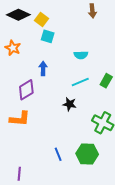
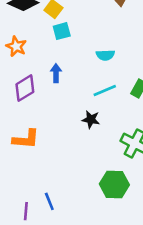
cyan square: (48, 36) -> (62, 31), turned -32
purple diamond: (26, 90) -> (25, 88), moved
blue line: (58, 154) -> (49, 201), moved

